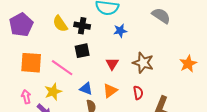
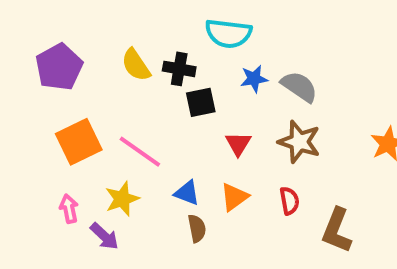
gray semicircle: (161, 16) -> (299, 87), moved
black square: (82, 51) -> (201, 102), moved
orange square: (31, 63) -> (79, 142), turned -30

